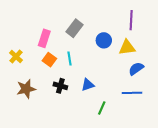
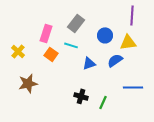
cyan line: (69, 59) -> (71, 45), moved, turned -64
blue semicircle: (136, 69) -> (115, 60), moved
blue triangle: (88, 85) -> (89, 63), moved
black cross: (60, 86) -> (81, 96), moved

